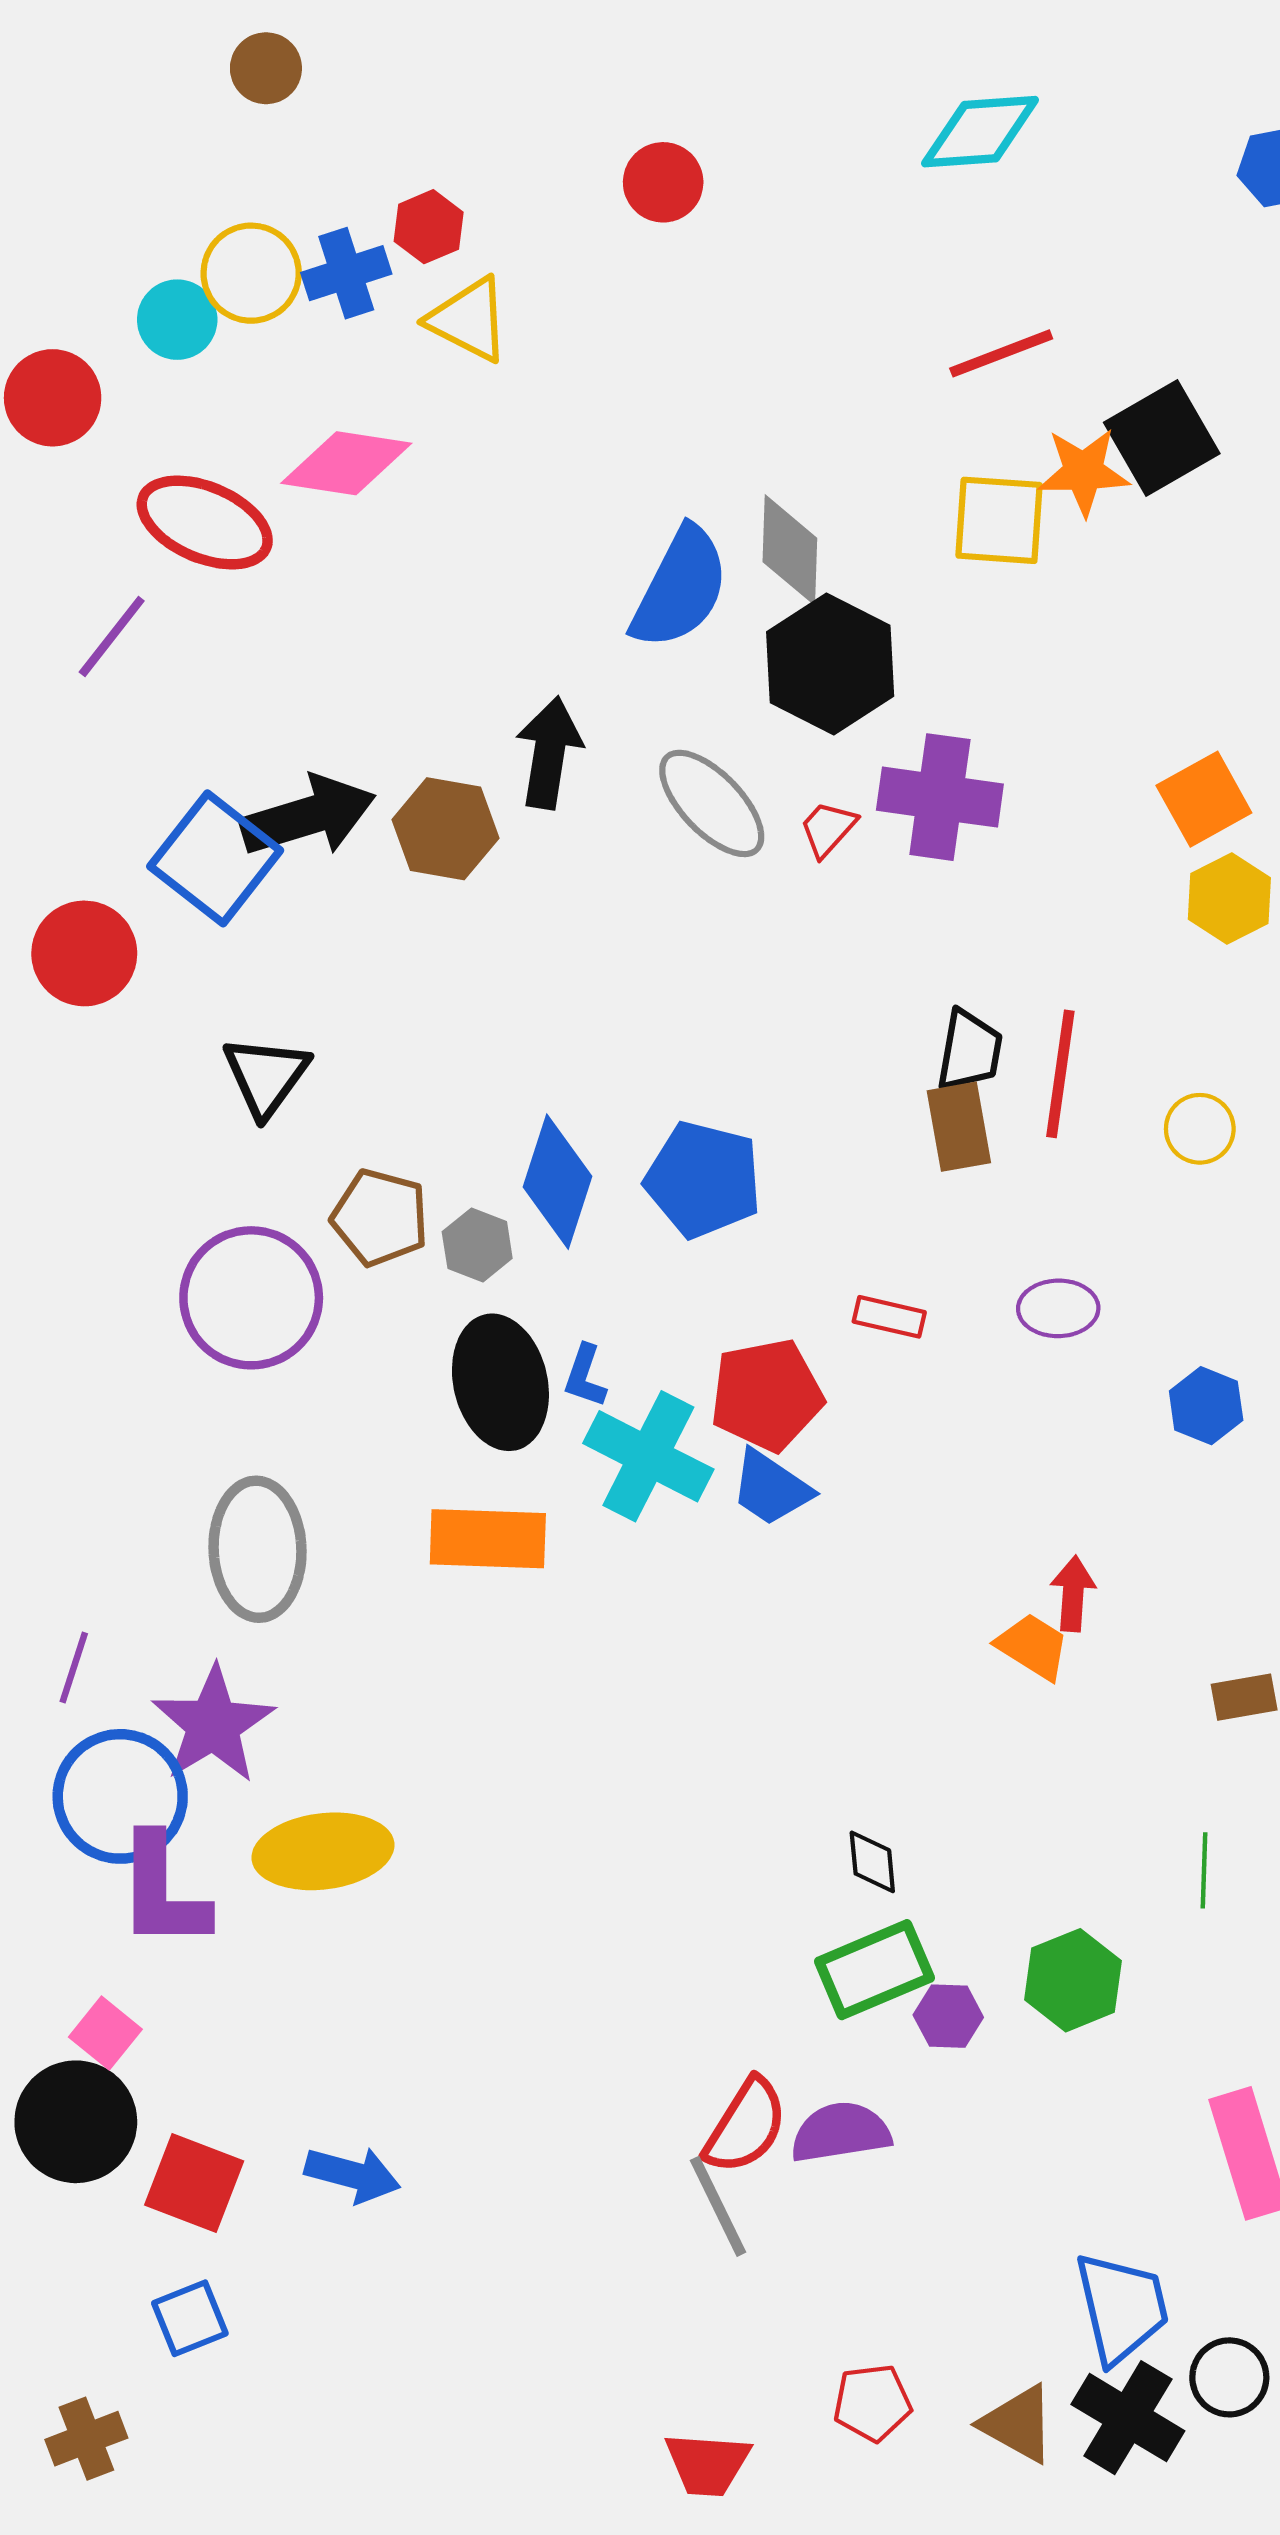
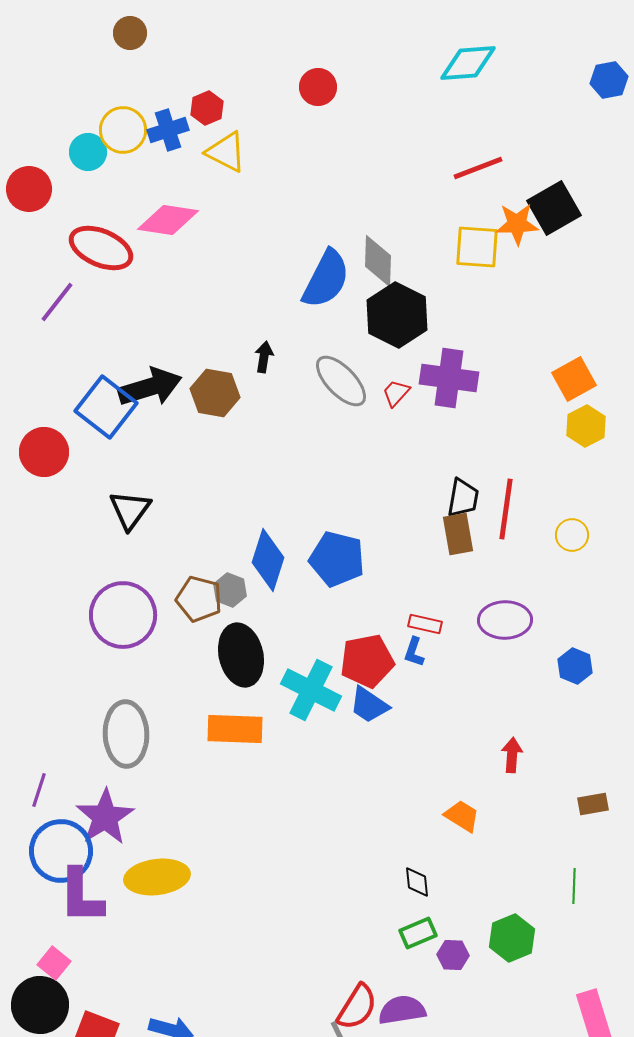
black arrow: (549, 753) -> (264, 357), size x0.6
brown pentagon: (380, 1218) -> (199, 599), moved
purple ellipse: (1058, 1308) -> (505, 620), size x1.4
blue L-shape: (585, 1376) -> (414, 652), moved
orange trapezoid: (1033, 1646) -> (462, 816), moved
green rectangle: (874, 1970) -> (418, 933), size x0.7

